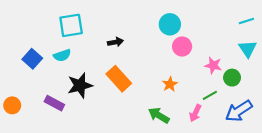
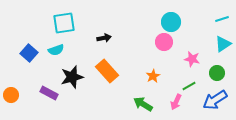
cyan circle: (170, 24) -> (171, 22), moved
cyan triangle: (248, 49) -> (223, 44), turned 30
green circle: (232, 78) -> (217, 73), moved

